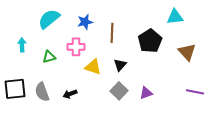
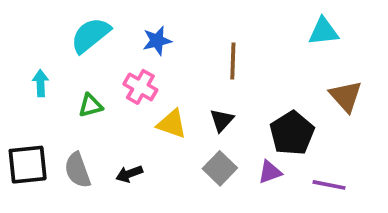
brown line: (112, 33) -> (233, 61), moved
black pentagon: (150, 41) -> (292, 133), moved
pink cross: (76, 47) -> (140, 87), turned 30
purple line: (195, 92) -> (329, 185), moved

